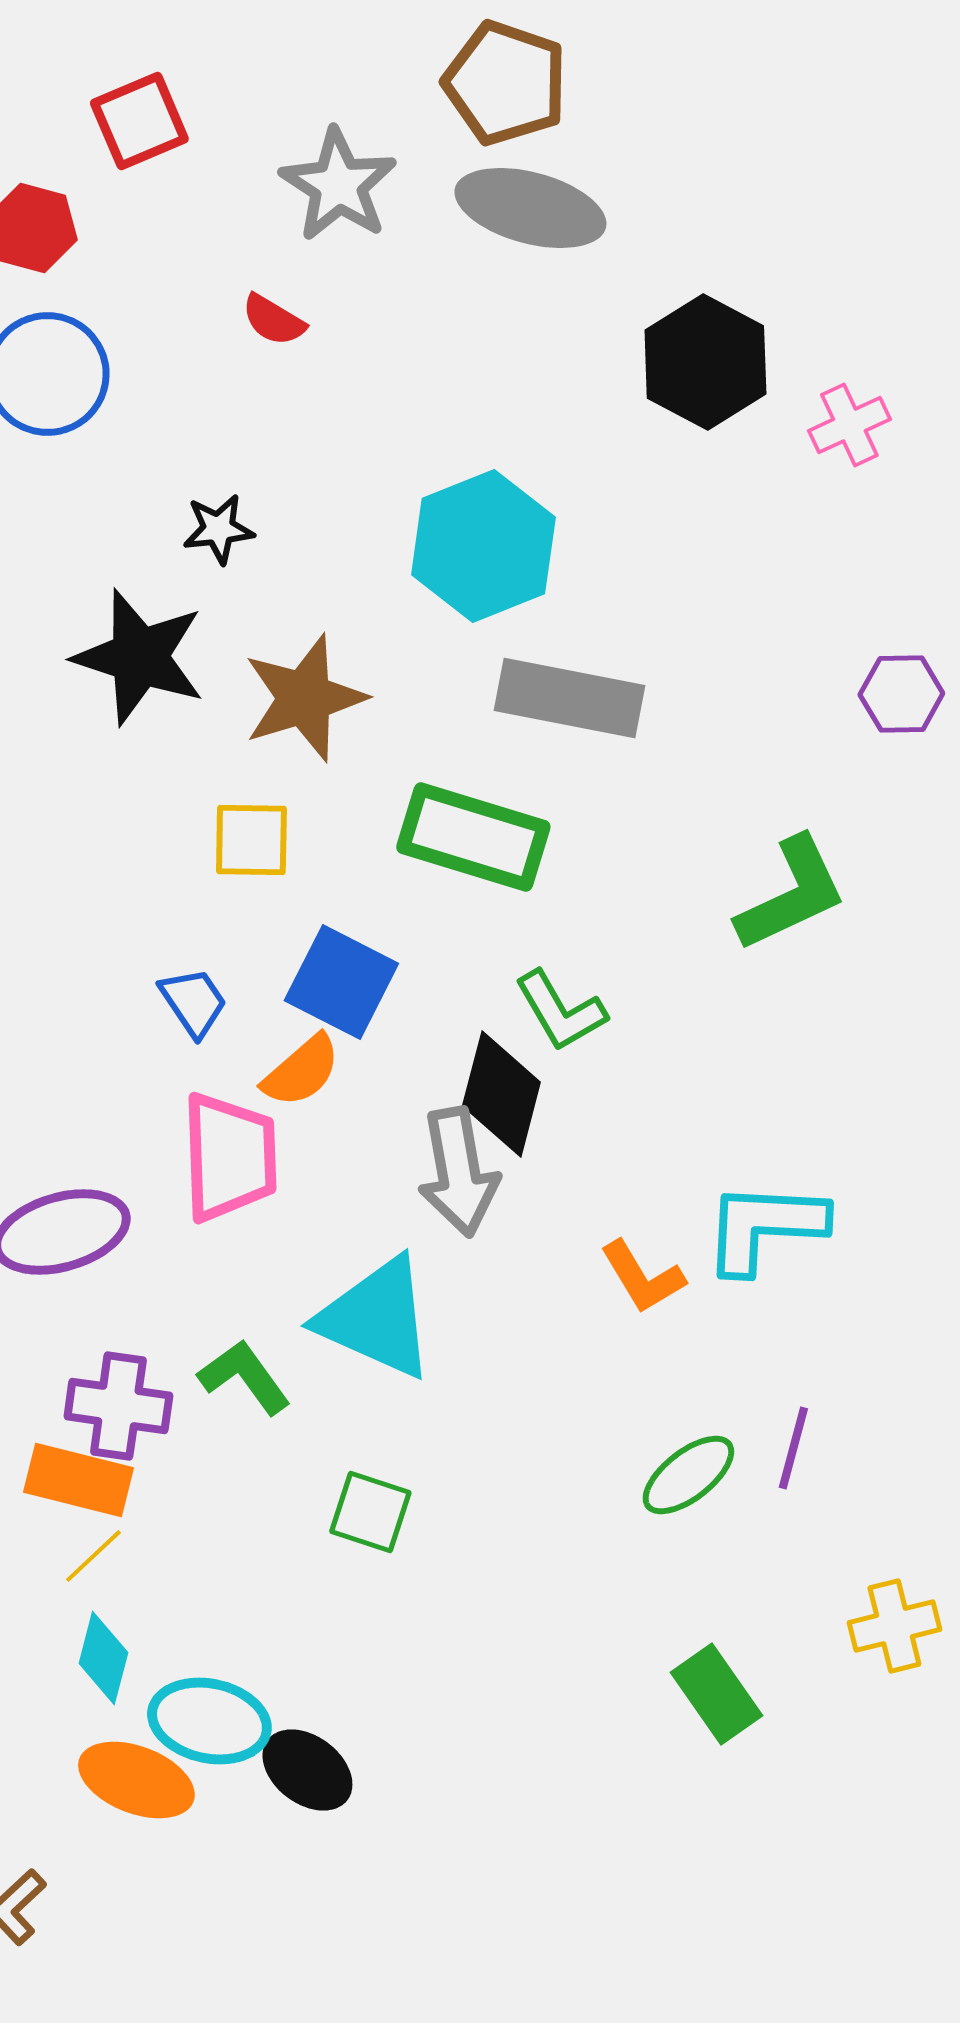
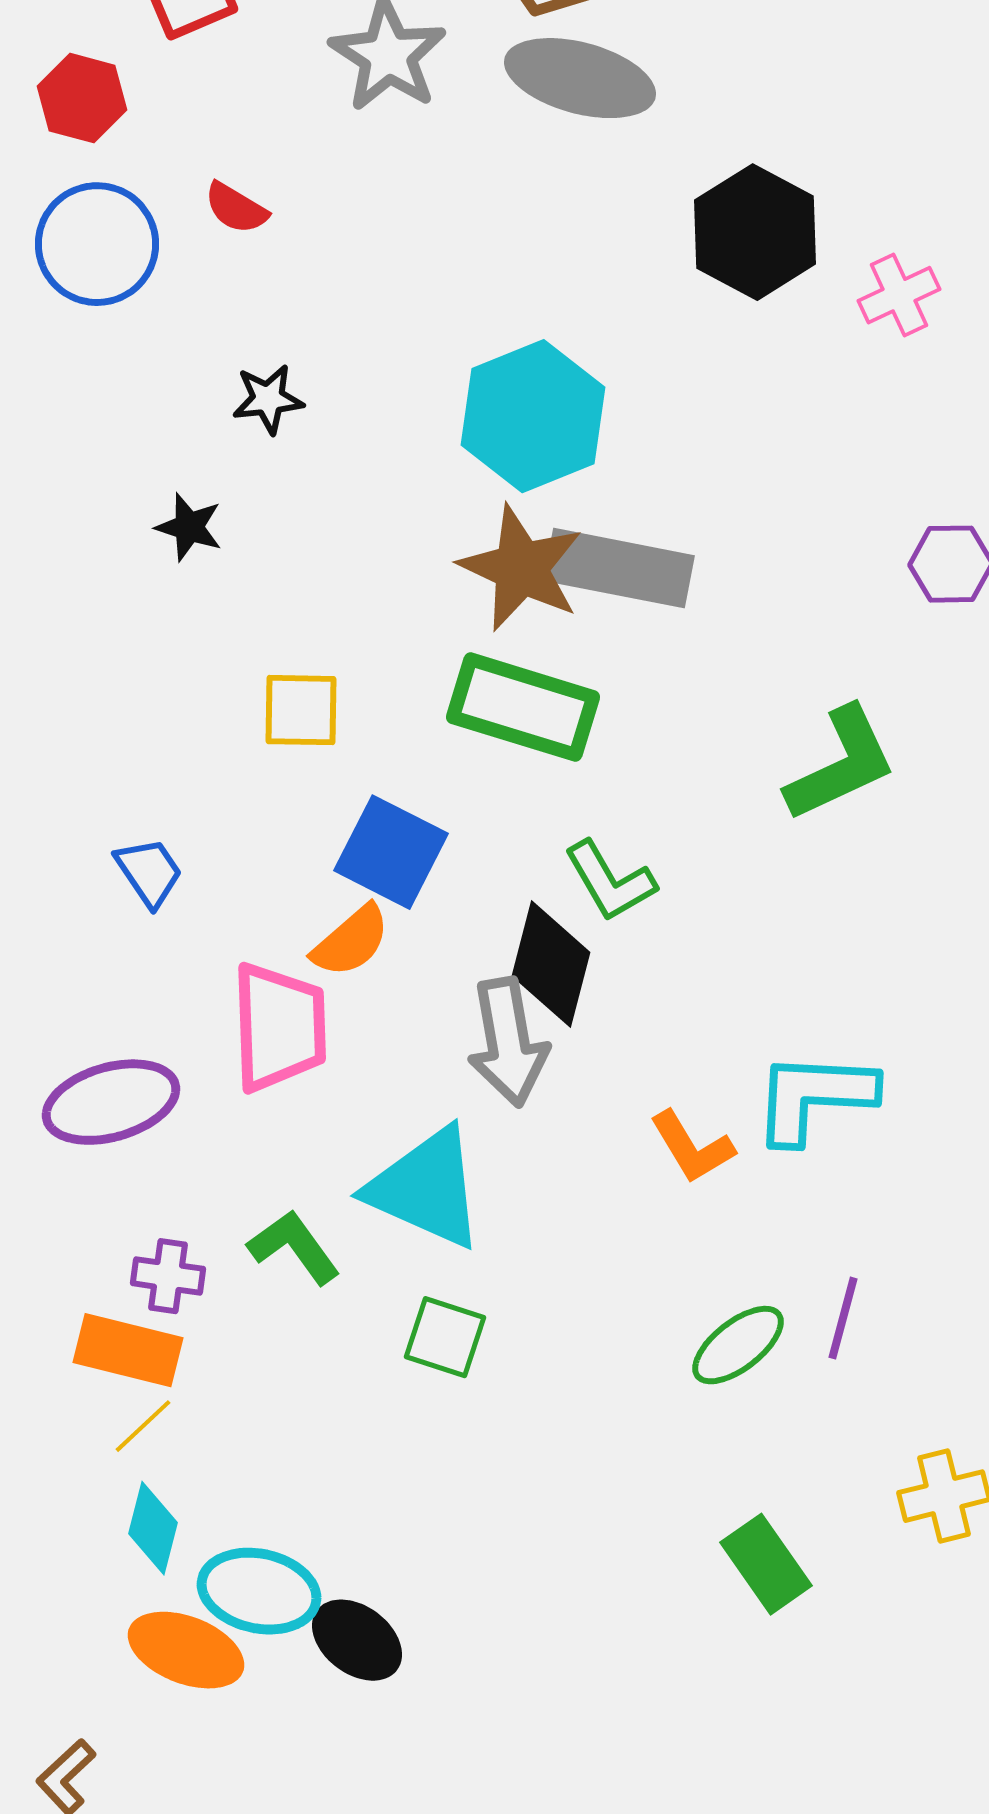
red semicircle: (273, 320) -> (236, 208), moved
black star: (139, 657) -> (189, 527), size x0.5
brown star: (304, 698) -> (521, 568), moved, turned -30
blue trapezoid: (193, 1002) -> (149, 872), moved
purple cross: (118, 1406) -> (168, 1276), size x0.7
green square: (370, 1512) -> (445, 1337), moved

